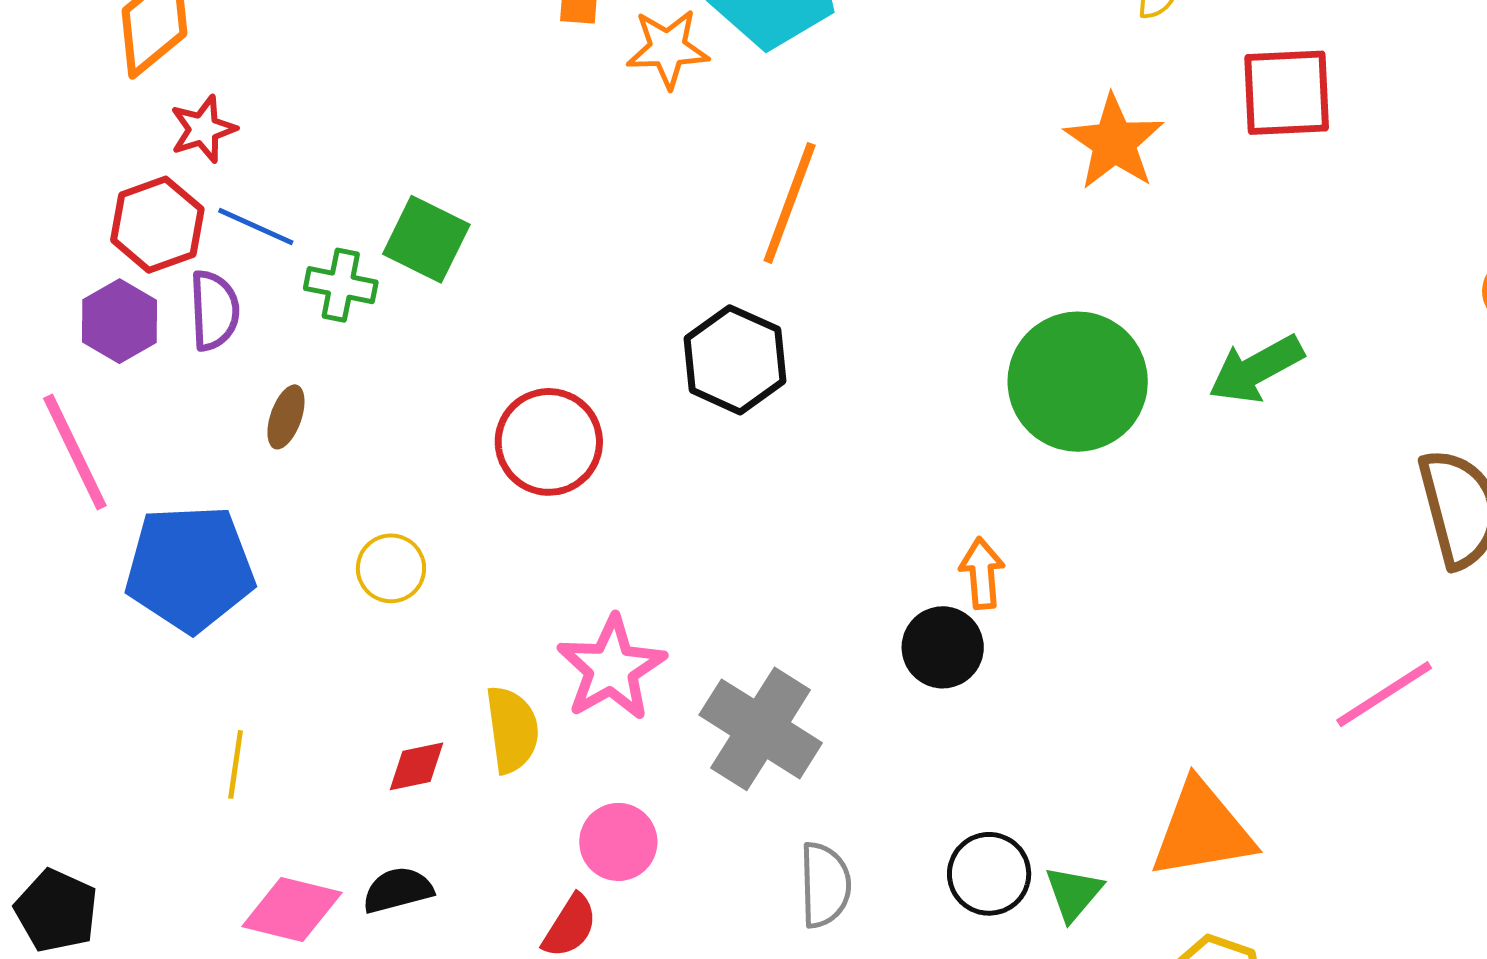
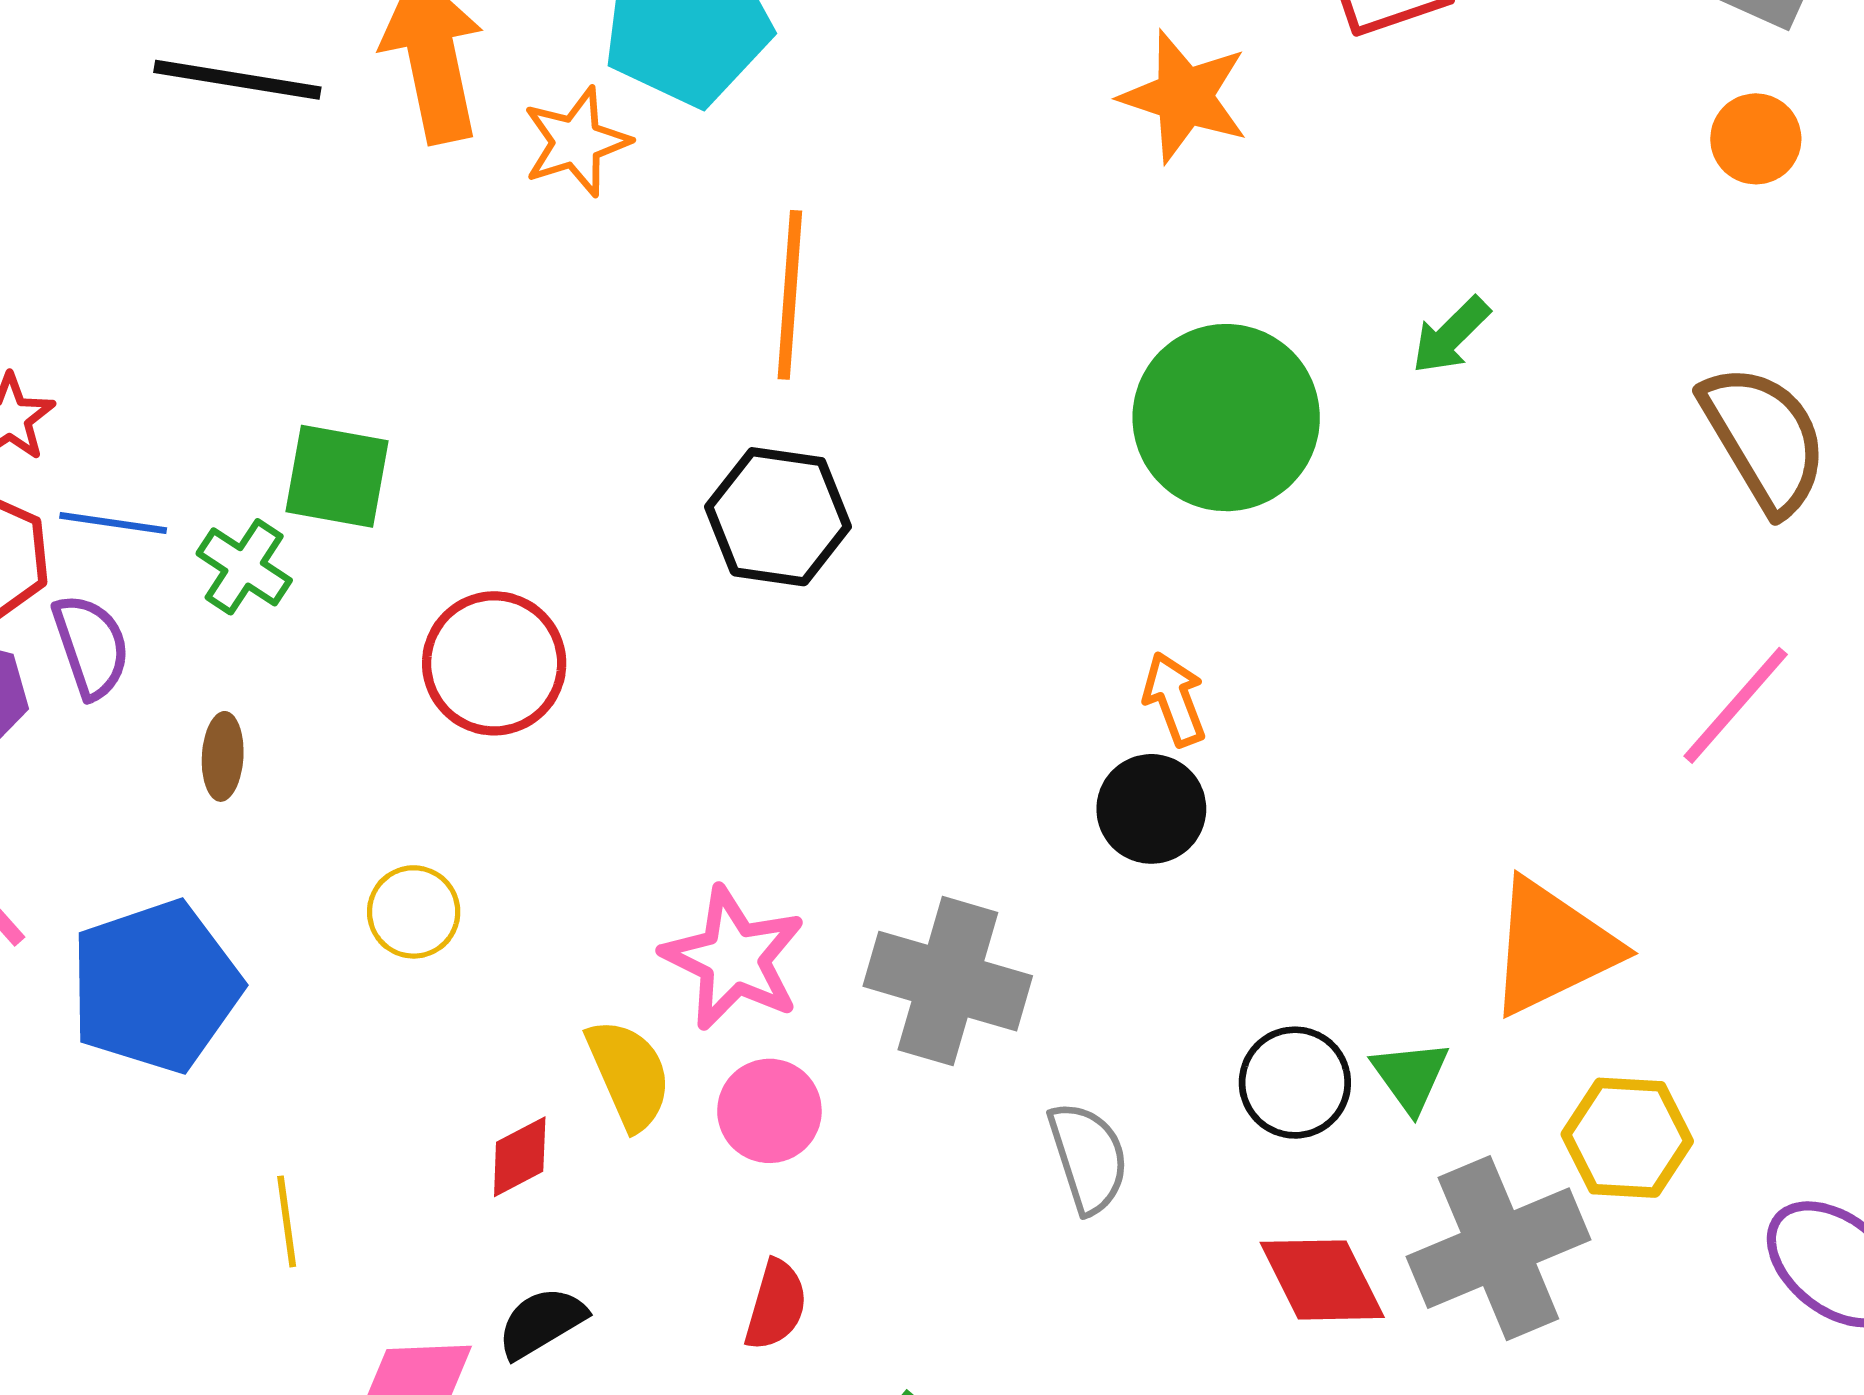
green cross: (341, 285) -> (244, 567), turned 38
green arrow: (1256, 369) -> (1451, 335), size x0.7
red circle: (549, 442) -> (494, 663), moved
pink circle: (618, 842) -> (769, 1111), moved

